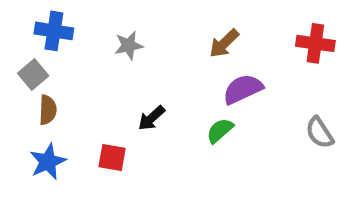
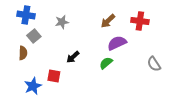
red cross: (315, 43) -> (140, 21), moved
gray square: (33, 75) -> (34, 36), moved
blue star: (48, 162) -> (33, 86), moved

